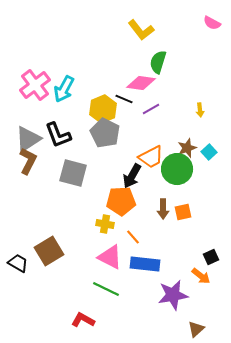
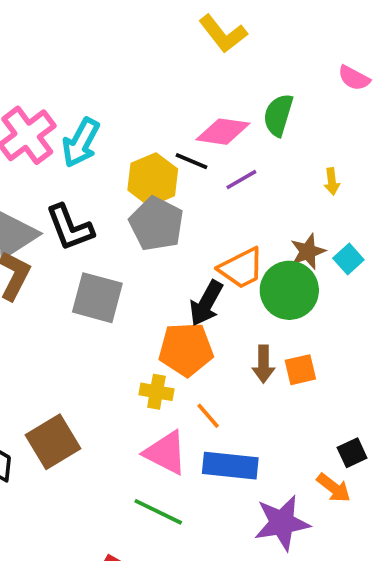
pink semicircle: (212, 23) -> (354, 78), moved
green semicircle: (158, 62) -> (278, 115), moved

